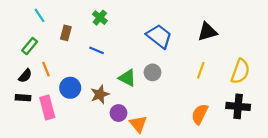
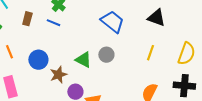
black triangle: (207, 32) -> (156, 18), turned 36
blue line: (97, 50) -> (53, 23), moved
blue circle: (70, 88) -> (38, 60), moved

